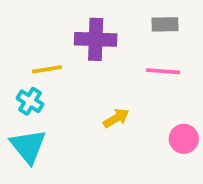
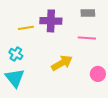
yellow line: (47, 69) -> (26, 28), moved
yellow arrow: (116, 118) -> (62, 63), size x1.5

